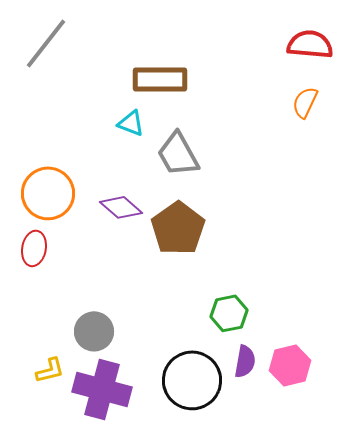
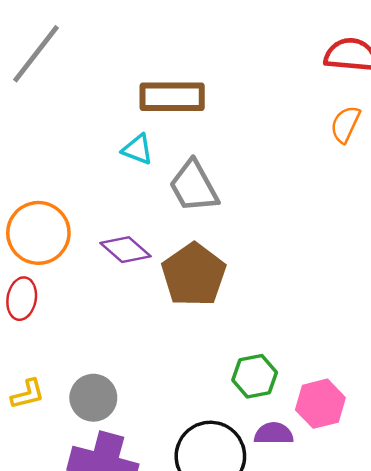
purple semicircle: (245, 361) -> (274, 434), turned -100
pink hexagon: (290, 365) -> (320, 404), moved
yellow L-shape: (50, 370) -> (28, 394), moved

